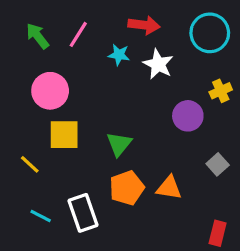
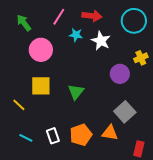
pink line: (78, 34) -> (59, 17), moved
pink circle: (50, 91) -> (41, 50), moved
gray square: (218, 164) -> (125, 112), moved, size x1.5
orange pentagon: (127, 188) -> (81, 135), moved
orange triangle: (169, 188) -> (110, 133), moved
white rectangle: (83, 213) -> (53, 136), size x0.7

